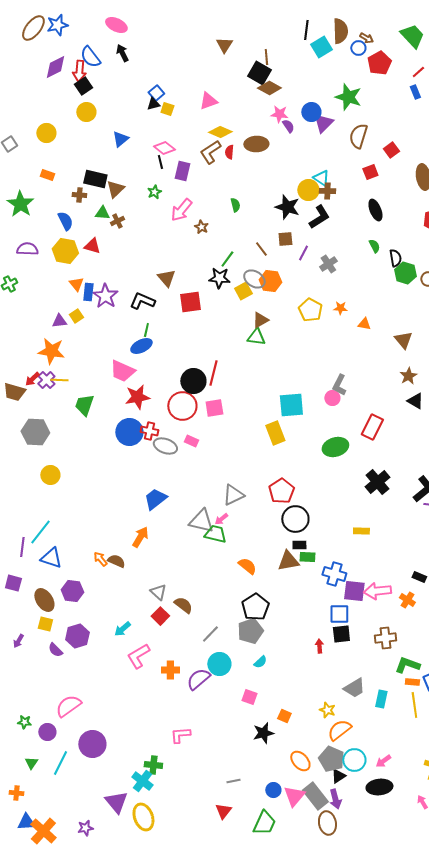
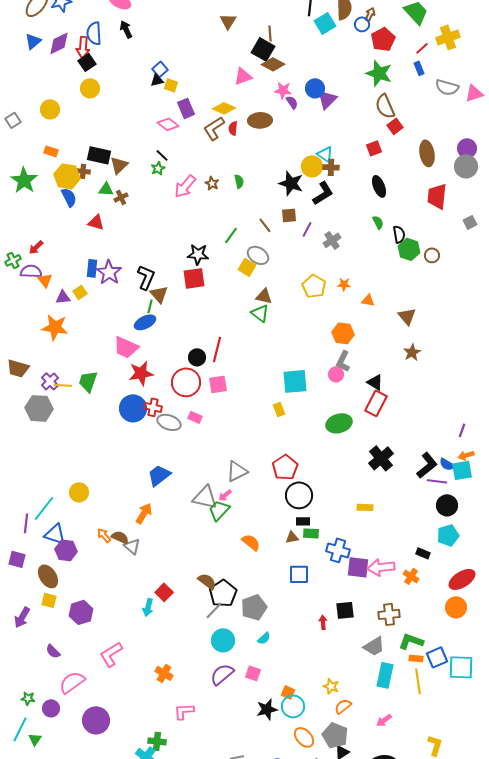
brown arrow: (366, 38) -> (370, 14), turned -96
blue semicircle: (90, 57) -> (94, 33), turned 35
green star: (348, 97) -> (379, 73), moved
pink triangle: (208, 101) -> (243, 76), moved
brown semicircle: (358, 136) -> (385, 106), moved, turned -40
blue triangle: (120, 139) -> (33, 41), moved
black line: (160, 162) -> (162, 155), moved, turned -32
purple rectangle: (182, 171) -> (186, 108), moved, turned -36
brown star: (201, 227) -> (212, 183), moved
purple semicircle: (27, 249) -> (31, 271), moved
yellow hexagon: (65, 251) -> (67, 176), moved
brown triangle: (166, 278) -> (159, 294), moved
black star: (219, 278) -> (198, 254), moved
orange hexagon: (270, 281) -> (343, 333), moved
orange triangle: (76, 284) -> (45, 280), moved
yellow square: (243, 291) -> (247, 267), turned -30
black L-shape: (142, 301) -> (146, 277), turned 90
brown triangle: (260, 320) -> (264, 296), turned 42
green triangle: (256, 337) -> (260, 313), turned 30
red arrow: (32, 379) -> (36, 247), moved
purple cross: (46, 380) -> (50, 381), moved
yellow line: (59, 380) -> (63, 385), moved
black circle: (193, 381) -> (197, 357), size x0.7
black triangle: (415, 401) -> (375, 382), moved
yellow rectangle: (275, 433) -> (279, 409), size x0.6
yellow circle: (50, 475) -> (79, 492), moved
green trapezoid: (215, 534) -> (219, 510), turned -60
brown triangle: (288, 561) -> (292, 537), size x0.6
purple hexagon: (72, 591) -> (66, 550), moved
gray triangle: (158, 592) -> (132, 546), moved
brown semicircle: (183, 605) -> (207, 581), moved
black pentagon: (255, 607) -> (223, 593), moved
blue square: (339, 614) -> (299, 574), moved
cyan arrow: (122, 629) -> (148, 607), moved, turned -36
purple arrow: (18, 641) -> (22, 617), size x1.5
purple semicircle: (55, 650) -> (53, 651), moved
pink L-shape: (138, 656) -> (111, 654), moved
orange cross: (170, 670) -> (164, 673), moved, turned 30
purple semicircle: (198, 679) -> (222, 674), moved
gray trapezoid: (354, 688) -> (374, 646), moved
cyan rectangle: (381, 699) -> (385, 675), size x1.4
orange semicircle: (339, 730) -> (343, 706), size x0.7
cyan circle: (354, 760) -> (293, 706), moved
pink arrow: (383, 761) -> (384, 720), moved
cyan line: (60, 763) -> (20, 729), moved

